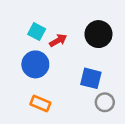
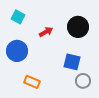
cyan square: (37, 32) -> (18, 17), moved
blue circle: (35, 64) -> (17, 51), moved

